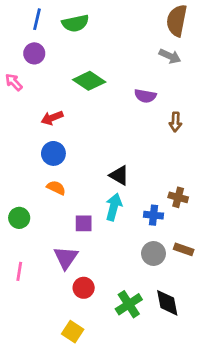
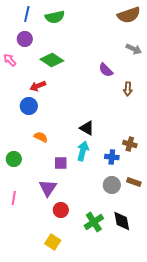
brown semicircle: (177, 21) -> (129, 15), turned -120
gray arrow: (170, 56) -> (134, 49), moved
green diamond: (89, 81) -> (52, 60), moved
purple semicircle: (145, 96) -> (106, 70), turned 35
blue circle: (53, 153) -> (29, 106), moved

